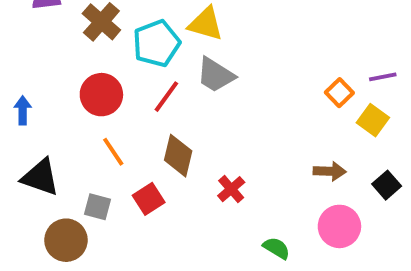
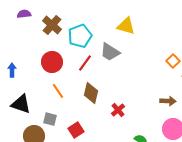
yellow triangle: (206, 24) -> (126, 26), moved
red square: (149, 199) -> (76, 130), moved

